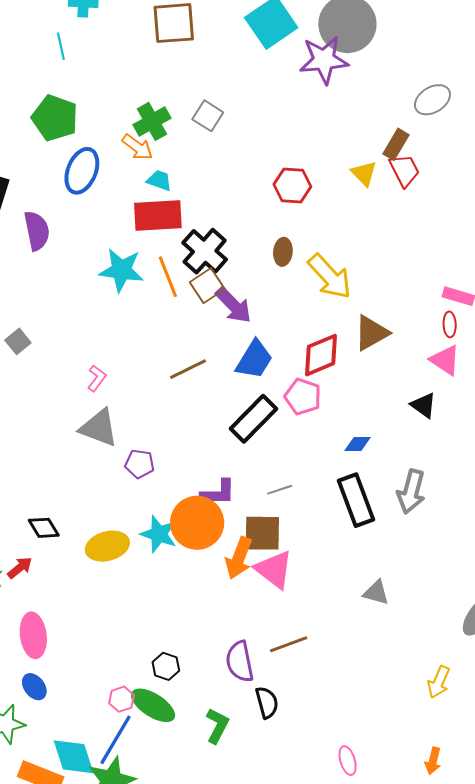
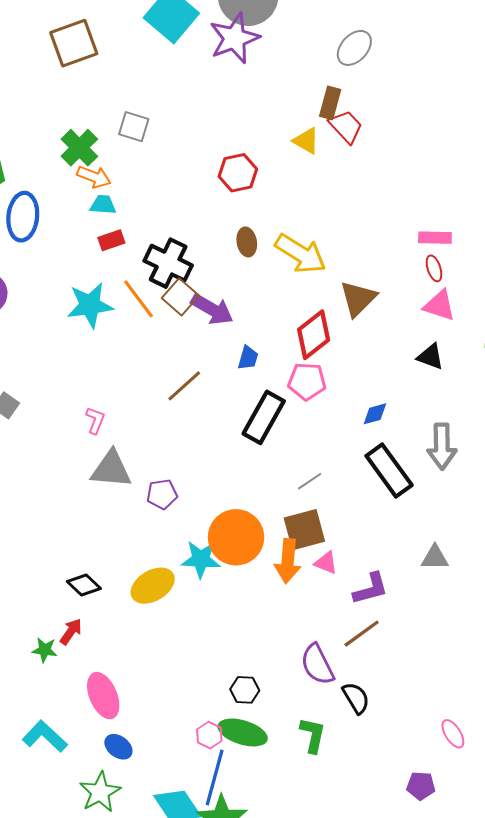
orange arrow: (137, 147) -> (94, 177), moved
red rectangle: (158, 215) -> (111, 240), size x0.5
blue trapezoid: (254, 360) -> (248, 358), size x0.6
purple L-shape: (218, 493) -> (371, 589), moved
pink triangle: (274, 569) -> (326, 563), size x0.6

